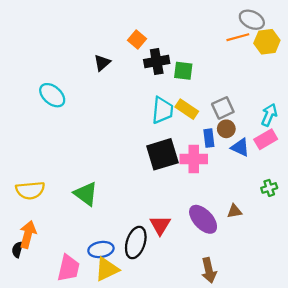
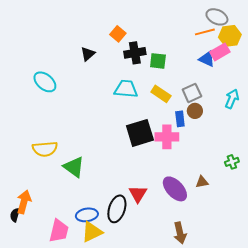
cyan trapezoid: (162, 110) -> (126, 89), moved, turned -90
pink rectangle: (266, 139) -> (220, 52), moved
blue triangle: (240, 147) -> (207, 59), moved
yellow semicircle: (30, 190) -> (45, 149), moved

